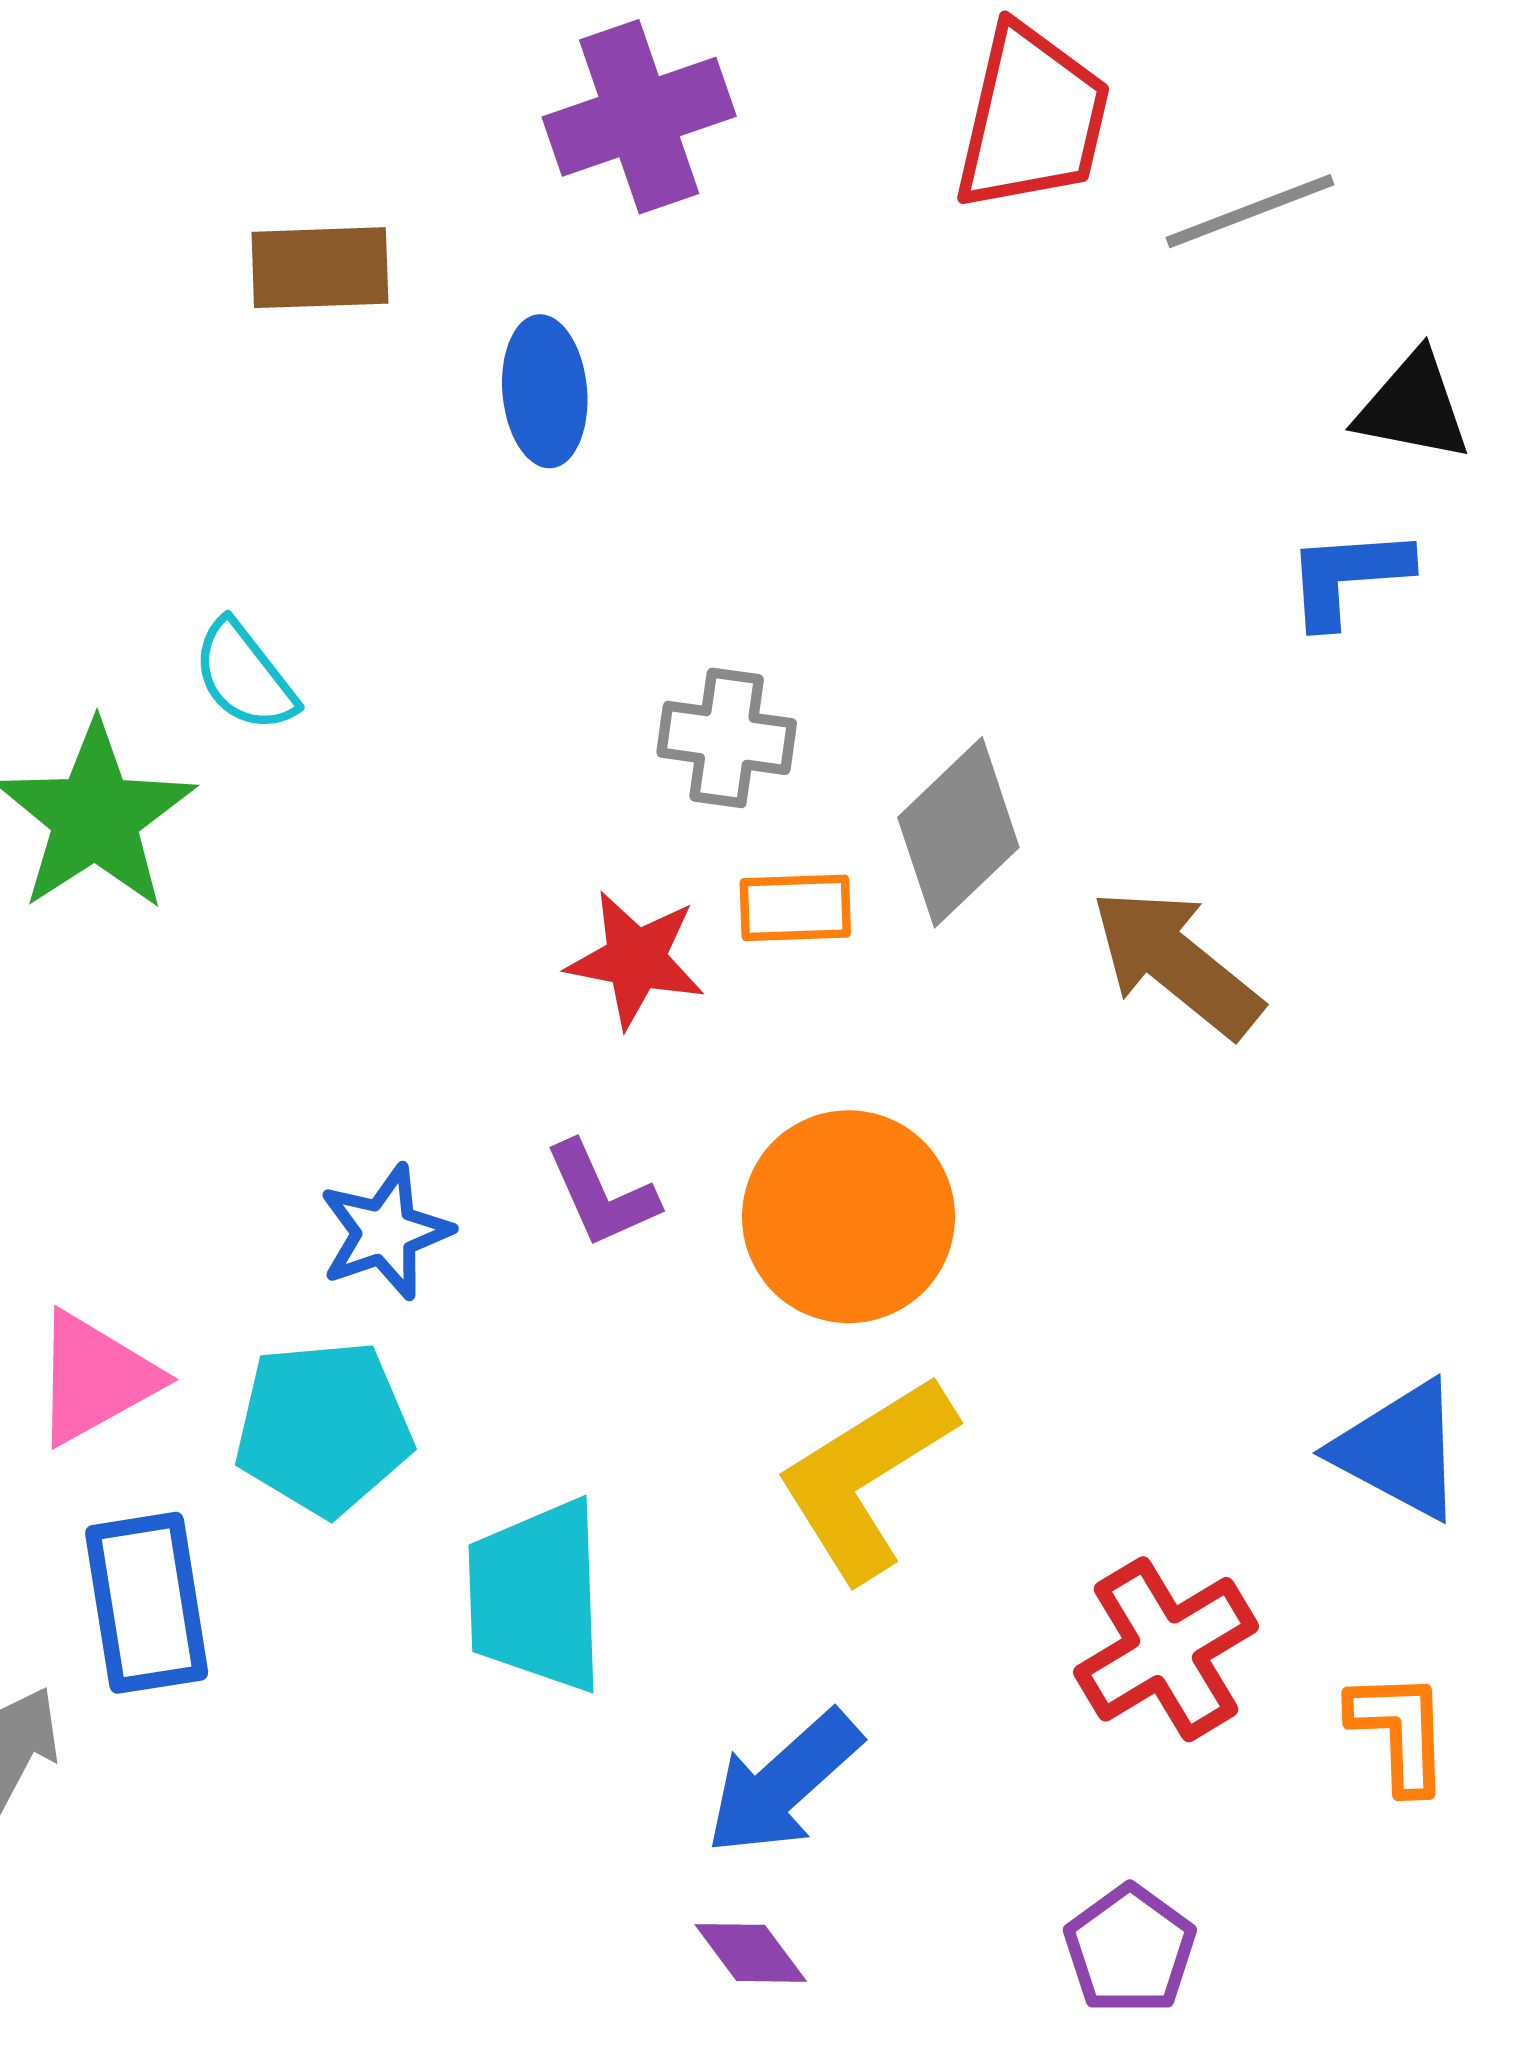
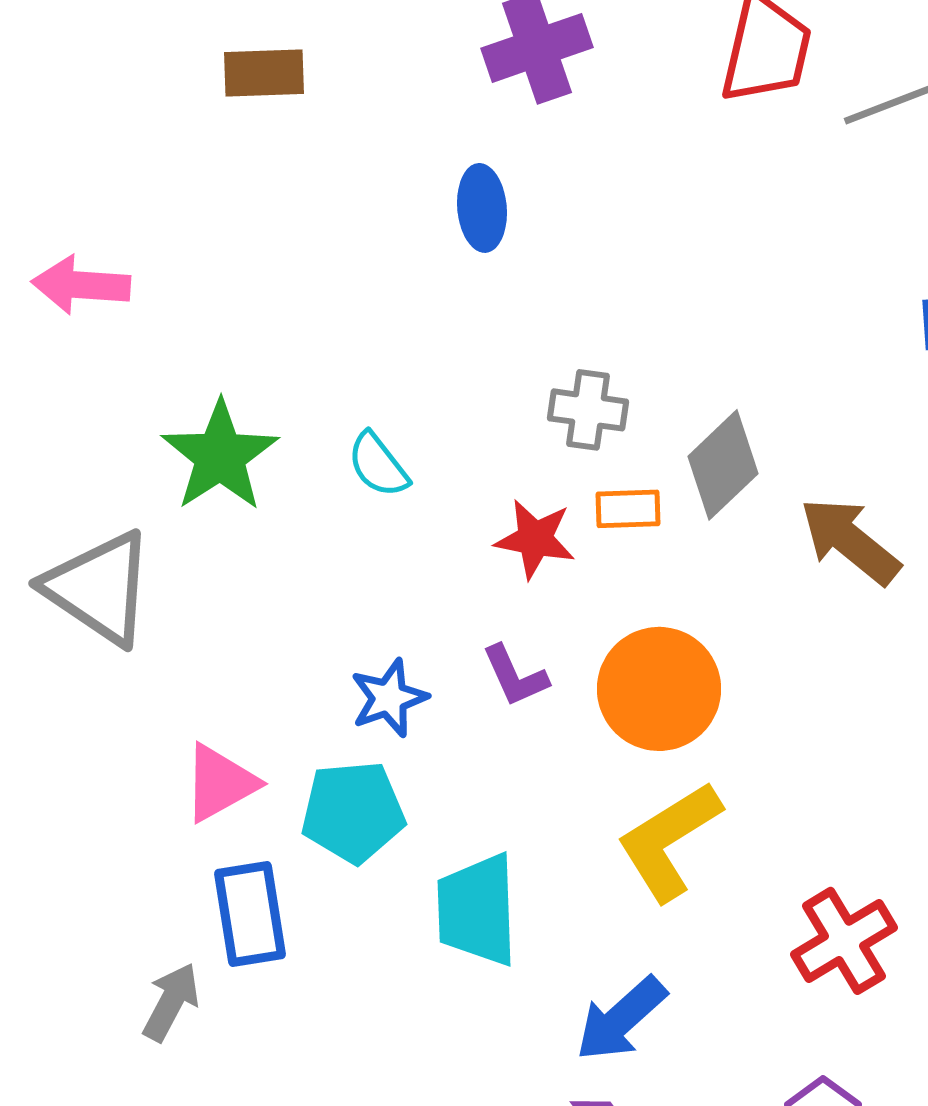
brown rectangle: (320, 268) -> (264, 73), moved
cyan semicircle: (244, 676) -> (378, 465), moved

